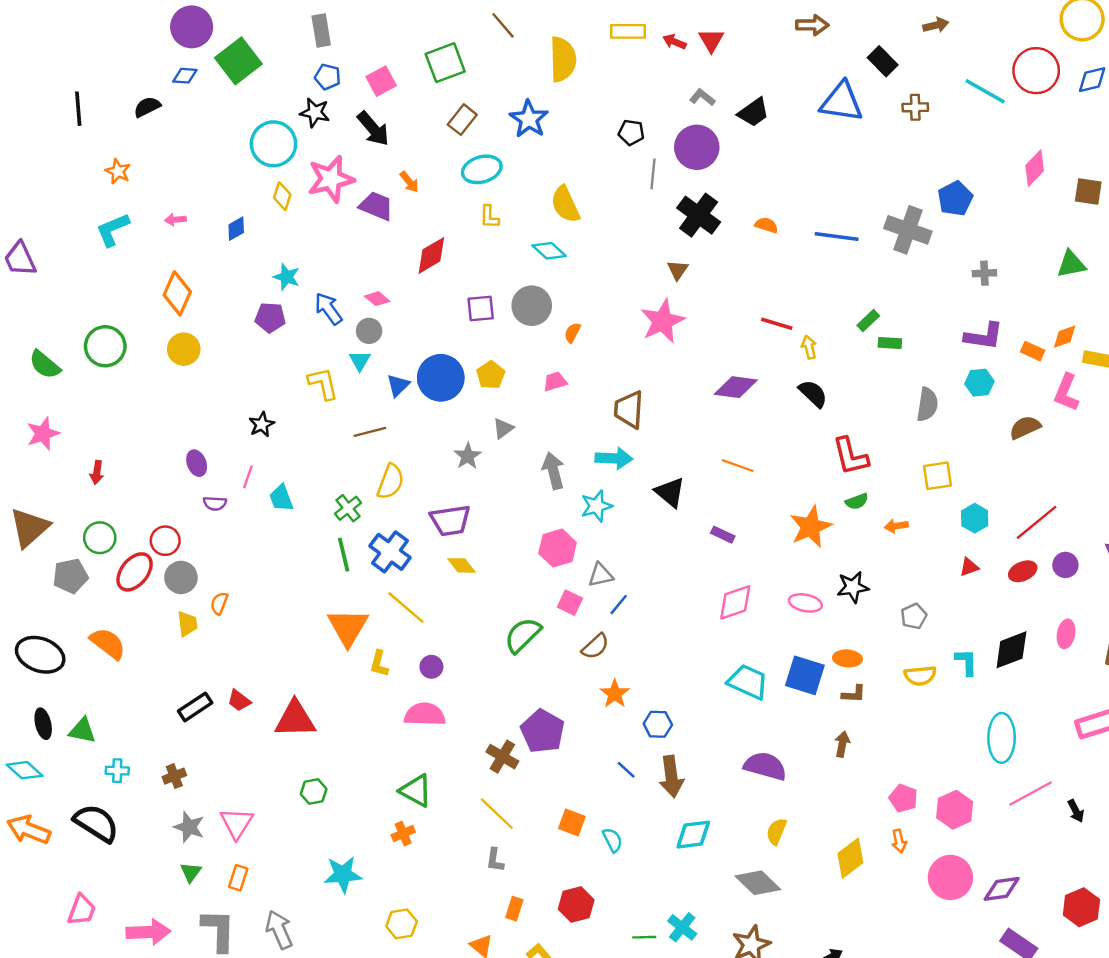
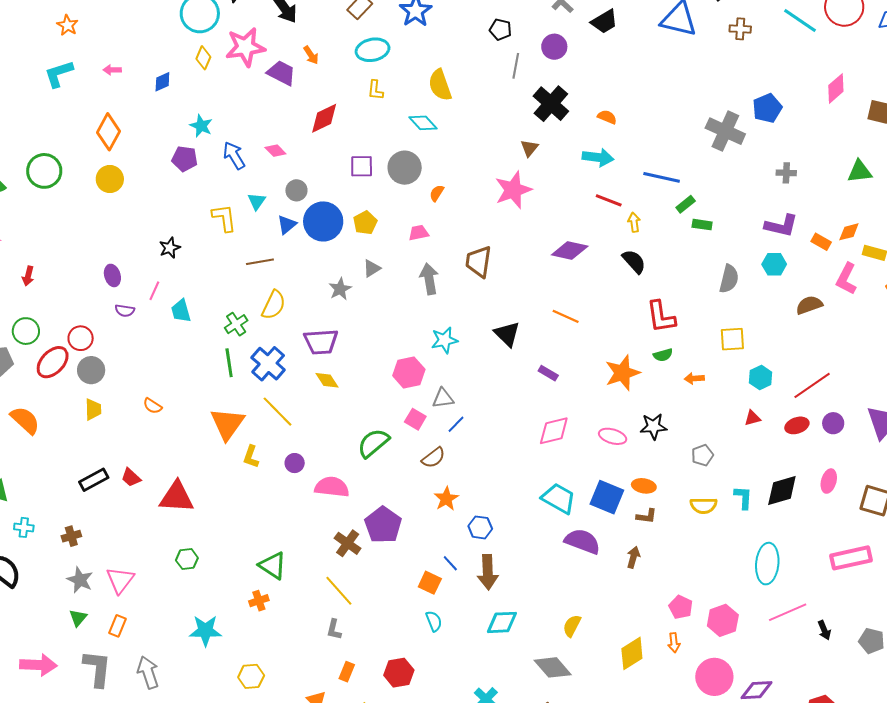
purple circle: (697, 147) -> (554, 47), size x0.7
blue line: (837, 236) -> (662, 177), moved
gray circle: (369, 331) -> (296, 190), moved
cyan arrow: (614, 458) -> (598, 157), moved
gray arrow: (553, 471) -> (429, 279), moved
orange semicircle: (219, 603) -> (153, 406), moved, turned -84
pink semicircle: (425, 714) -> (332, 487), moved
purple semicircle: (765, 766) -> (582, 541), moved
orange square: (572, 823) -> (430, 583), moved

